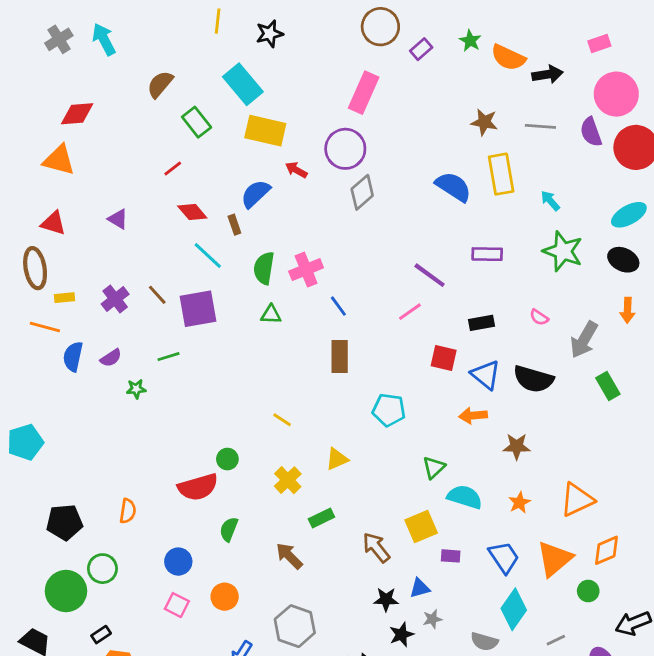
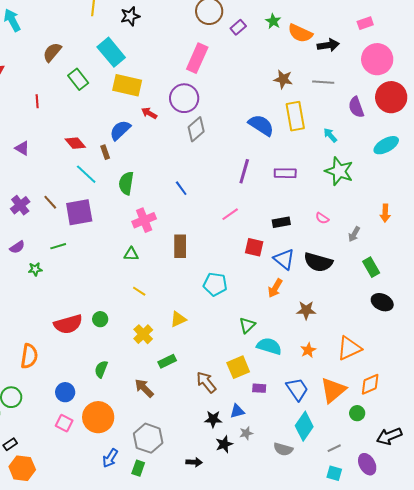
purple semicircle: (591, 132) -> (356, 107), moved
red line: (173, 168) -> (37, 101), moved, turned -56
black ellipse: (623, 260) -> (382, 302), moved
pink cross: (306, 270) -> (144, 220), moved
purple line: (430, 275) -> (244, 171), moved, turned 70
blue line: (338, 306) -> (181, 188), moved
green triangle: (271, 314) -> (131, 254), moved
gray arrow: (584, 340) -> (354, 234), size x0.6
orange arrow: (473, 416) -> (275, 288), turned -54
red semicircle: (198, 487) -> (68, 324), moved
orange semicircle: (128, 511) -> (29, 356), size x1.4
orange circle: (225, 597) -> (98, 417), size x1.6

